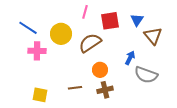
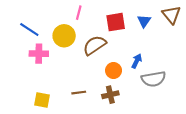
pink line: (85, 12) -> (79, 13), moved
brown triangle: (153, 36) -> (171, 15), moved
orange circle: (100, 70) -> (114, 70), moved
gray semicircle: (146, 75) -> (154, 79), turned -30

